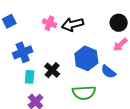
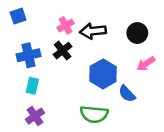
pink cross: (49, 23) -> (66, 25), turned 32
black circle: (119, 23) -> (137, 33), moved
black cross: (52, 70) -> (63, 51), moved

